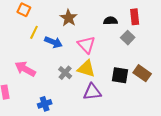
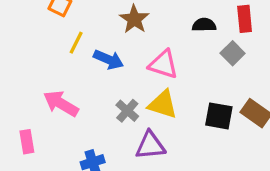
pink triangle: (86, 45) -> (163, 64), turned -30
purple triangle: (92, 92) -> (150, 145), moved

